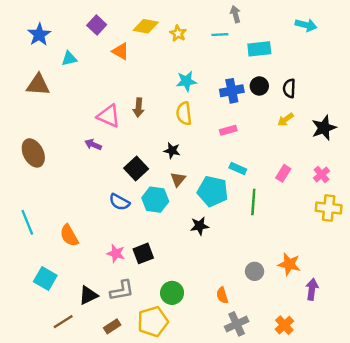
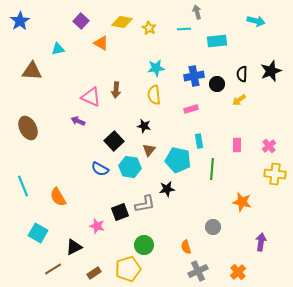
blue star: (39, 35) -> (20, 21), moved
black circle: (259, 86) -> (217, 84), moved
black star: (324, 128) -> (271, 71), moved
cyan rectangle: (238, 169) -> (199, 141), turned 56
pink rectangle: (283, 173) -> (237, 145), turned -32
pink star: (116, 253) -> (97, 226), moved
orange star: (289, 264) -> (242, 202), moved
gray L-shape: (122, 290) -> (145, 204), moved

